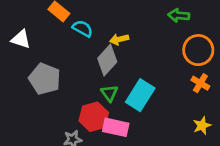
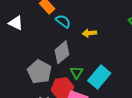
gray diamond: (107, 60) -> (62, 52), moved
gray pentagon: (45, 79) -> (40, 72), moved

